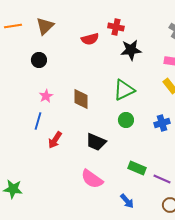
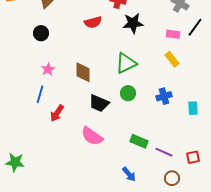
red semicircle: (90, 39) -> (93, 22), moved
black trapezoid: (96, 142) -> (99, 103), moved
pink semicircle: (92, 179) -> (92, 136), moved

